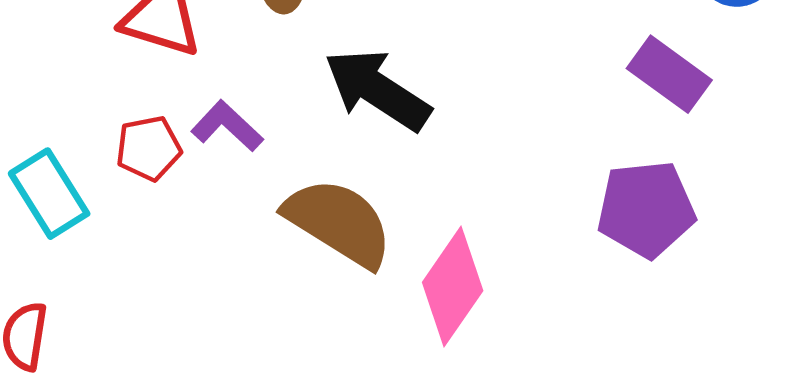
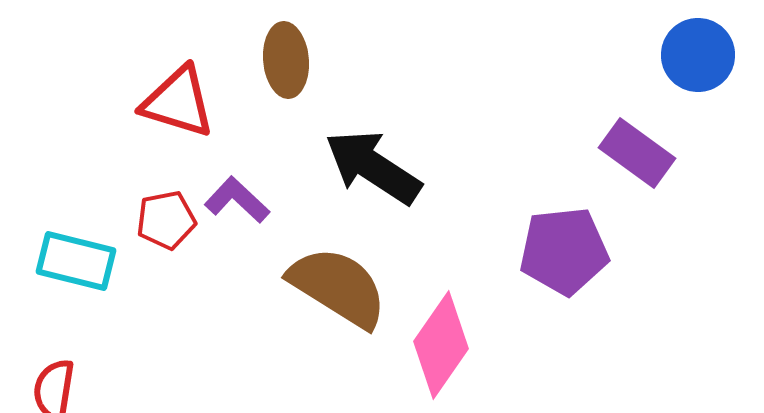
cyan rectangle: (49, 194) -> (76, 261), turned -44
purple pentagon: (646, 209) -> (564, 251), moved

